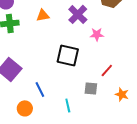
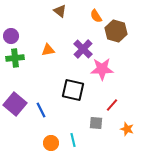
pink star: (97, 34) -> (102, 69), size x1.6
blue line: (40, 89) -> (41, 110), moved
orange circle: (25, 108) -> (51, 143), moved

